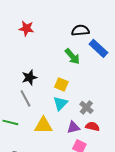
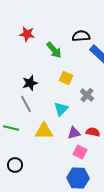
green arrow: (72, 56) -> (54, 50), moved
yellow square: (61, 84) -> (66, 78), moved
gray cross: (86, 107) -> (87, 95), moved

